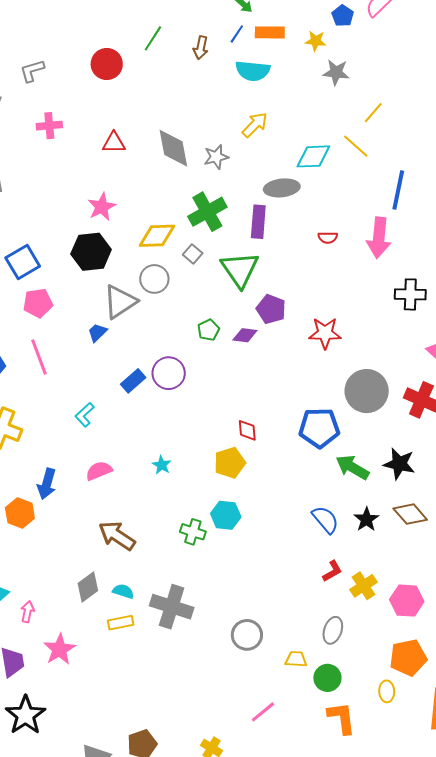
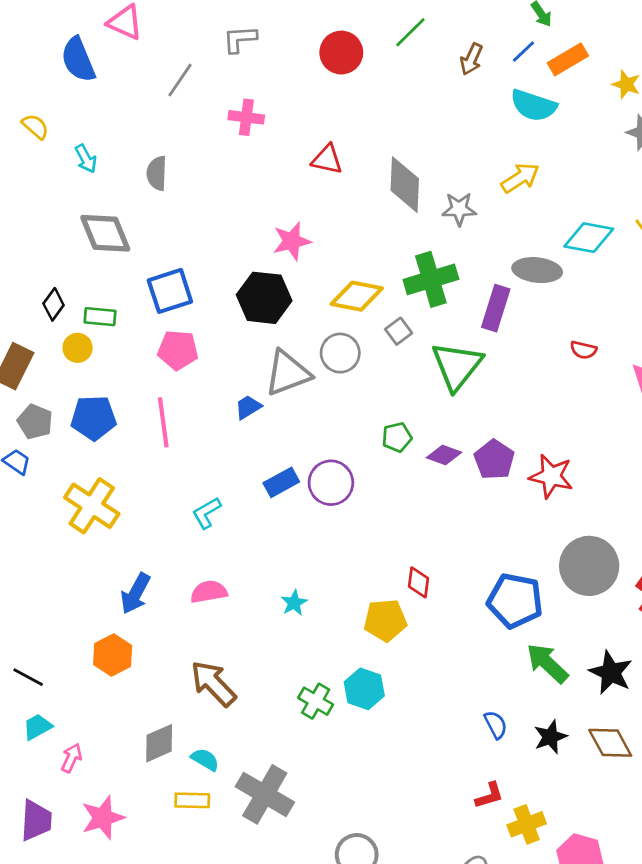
orange rectangle: (270, 32) -> (568, 59), turned -44
purple pentagon: (271, 309) -> (494, 460), moved
orange hexagon: (20, 513) -> (113, 655), moved
blue semicircle: (325, 520) -> (496, 725), size x0.7

